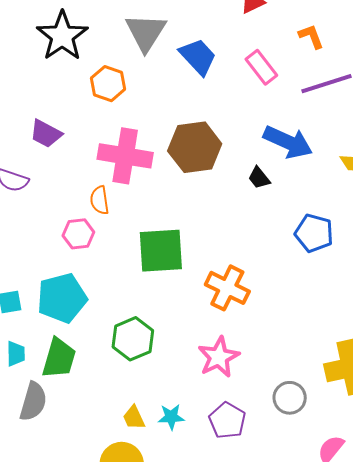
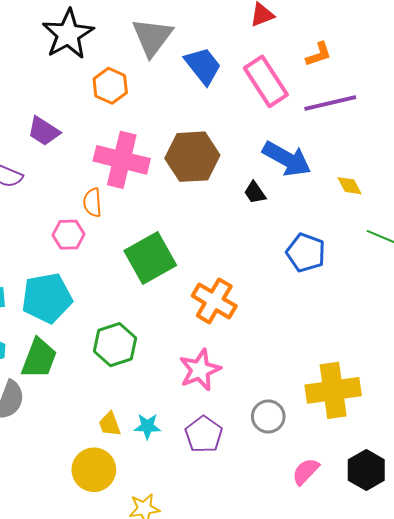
orange L-shape: (311, 36) -> (319, 54), turned 88
pink rectangle: (261, 67) -> (266, 81), size x1.4
green square: (161, 251) -> (150, 258), turned -30

